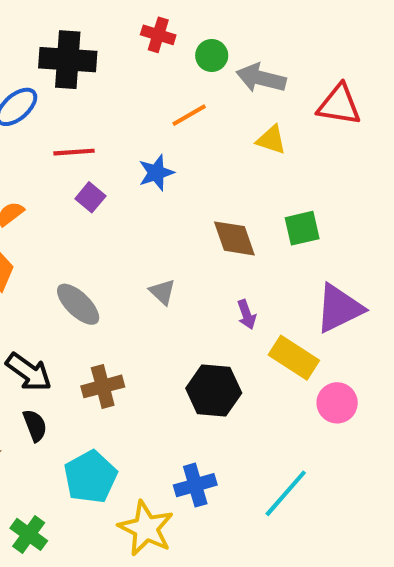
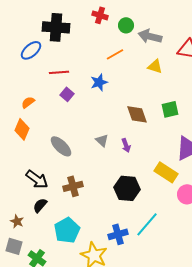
purple arrow: (247, 314) -> (126, 145), moved
black semicircle: (35, 425) -> (40, 205), turned -119
cyan line: (286, 493) -> (147, 224), moved

